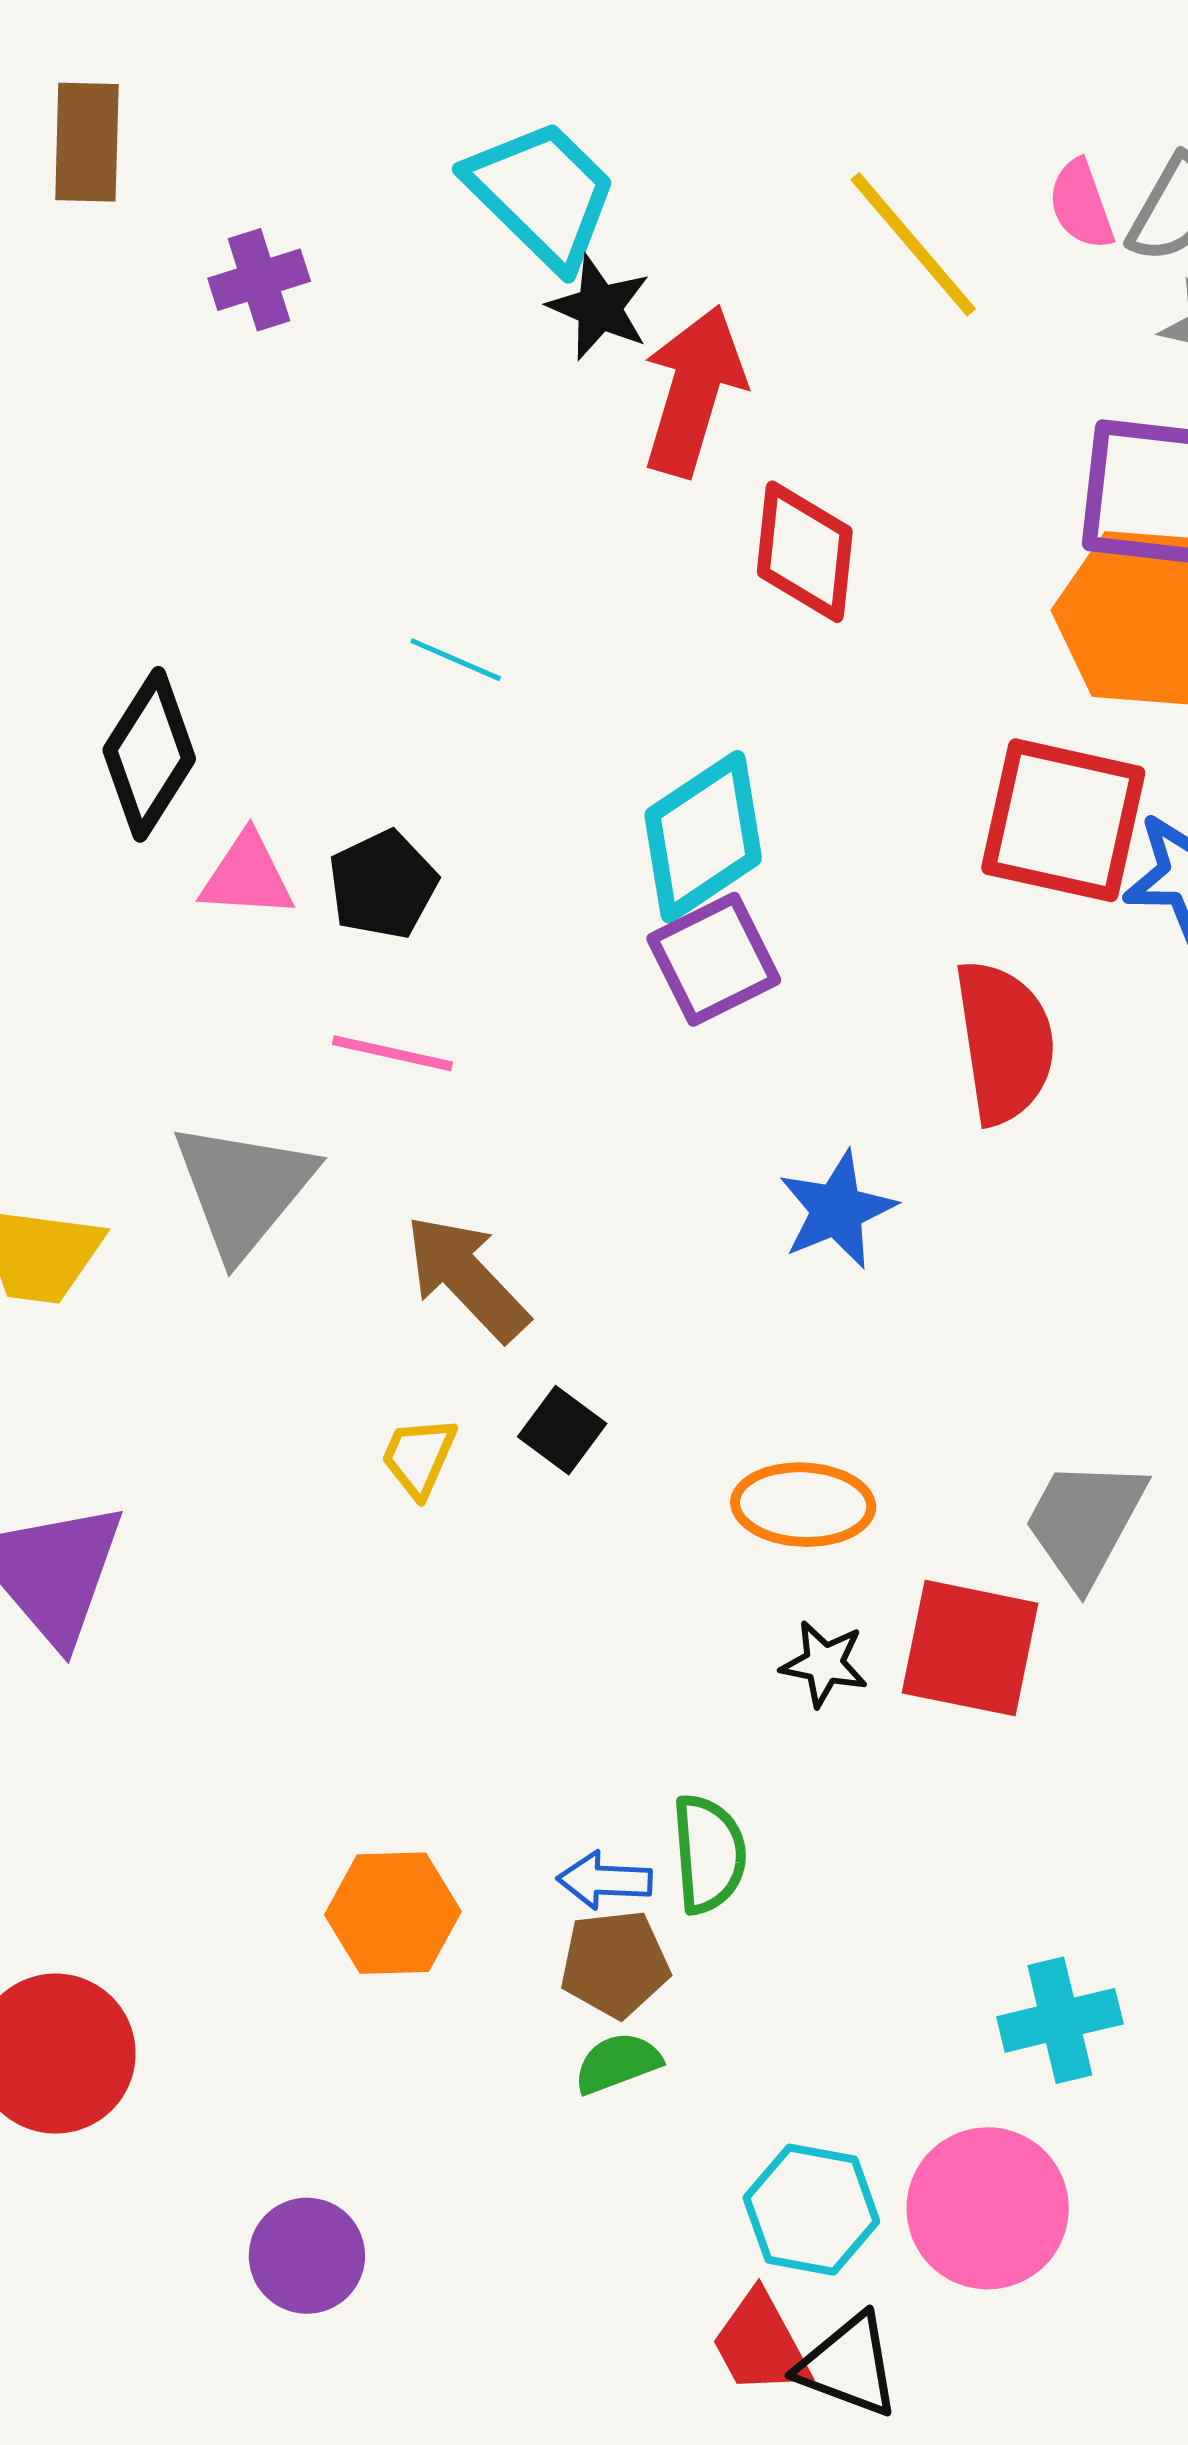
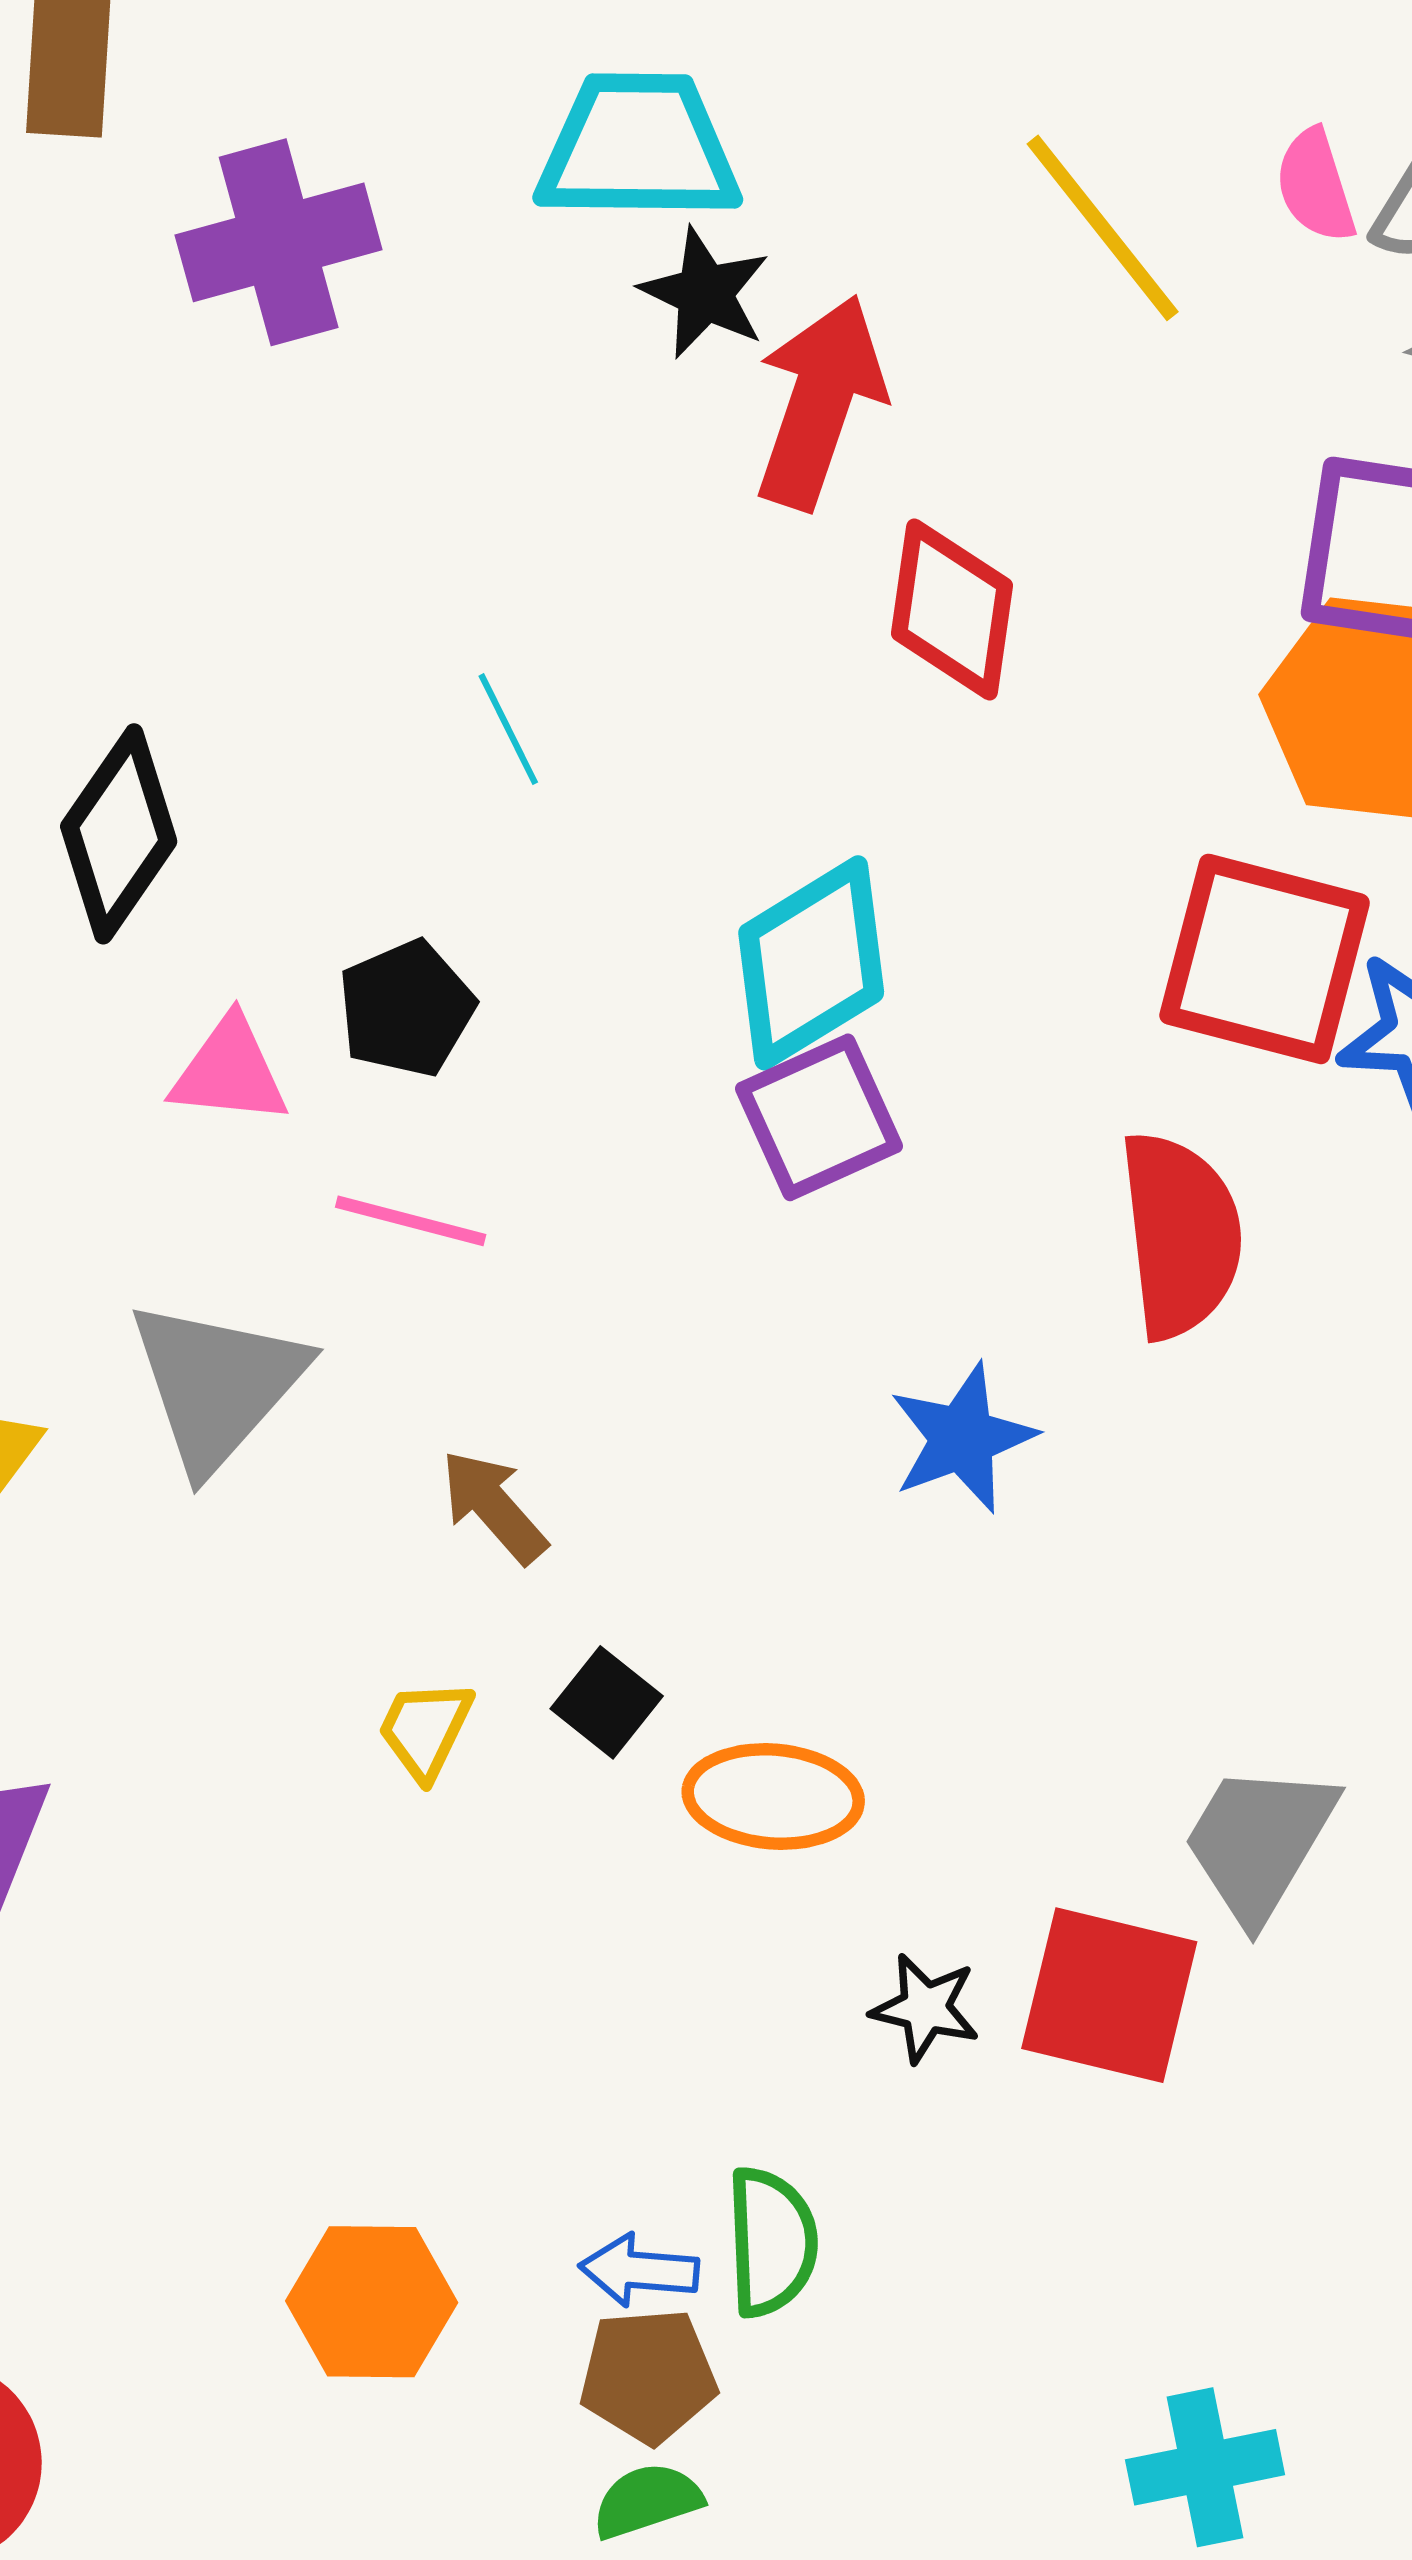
cyan trapezoid: (542, 194) -> (638, 148), turned -46
purple cross: (259, 280) -> (279, 242), size x1.6
cyan line: (456, 660) -> (508, 729), turned 38
pink triangle: (247, 876) -> (230, 1071), moved
brown arrow: (467, 1278) -> (494, 1506), size x0.7
orange ellipse: (803, 1505) -> (773, 1797), moved

